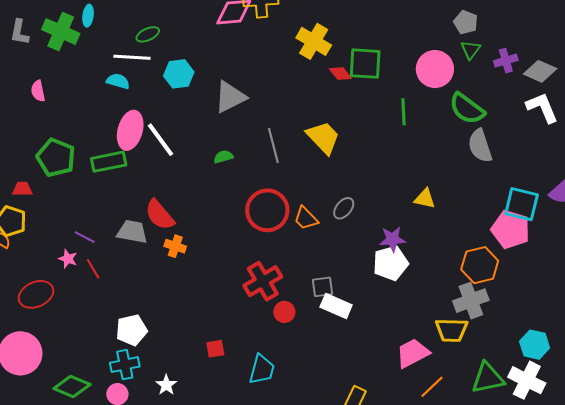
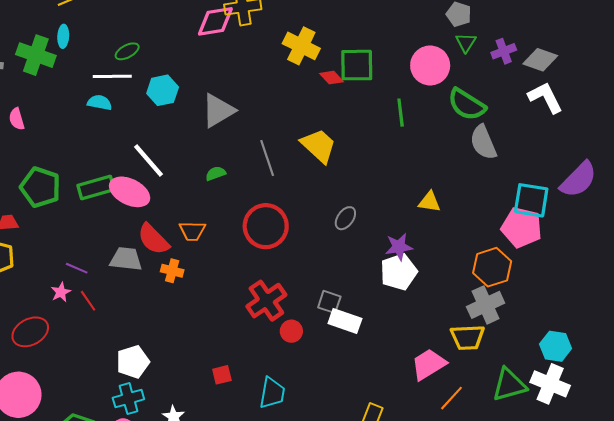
pink ellipse: (130, 130) -> (130, 192), moved, turned -75
orange trapezoid: (306, 218) -> (192, 231), moved, turned -40
pink star: (68, 259) -> (61, 292), turned 30
gray square: (322, 287) -> (329, 302), turned 30

